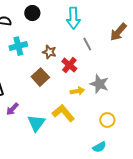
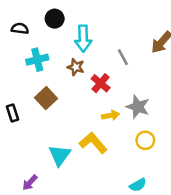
cyan arrow: (73, 18) -> (83, 38), moved
brown square: (40, 77) -> (46, 98), moved
purple arrow: (12, 109) -> (30, 183), moved
yellow circle: (107, 120) -> (145, 140), moved

